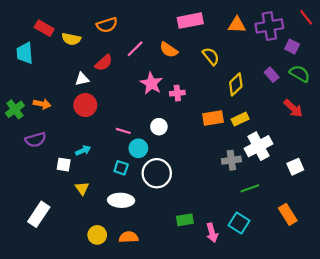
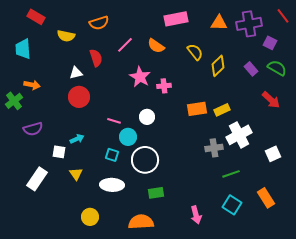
red rectangle: (44, 28) -> (36, 17), moved
red semicircle: (104, 63) -> (96, 58), turned -66
yellow diamond: (236, 84) -> (218, 66), moved
orange arrow: (42, 104) -> (32, 85), moved
white rectangle: (39, 214) -> (37, 179), moved
green rectangle: (185, 220) -> (156, 193), moved
cyan square: (239, 223) -> (232, 205), moved
orange semicircle: (129, 237) -> (141, 222), moved, size x1.4

